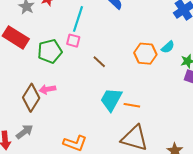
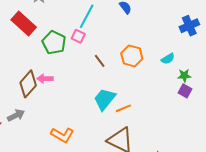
green pentagon: (50, 51) -> (54, 42), turned 30
orange hexagon: (145, 54) -> (132, 56), moved
orange line: (132, 105) -> (123, 108), turned -42

